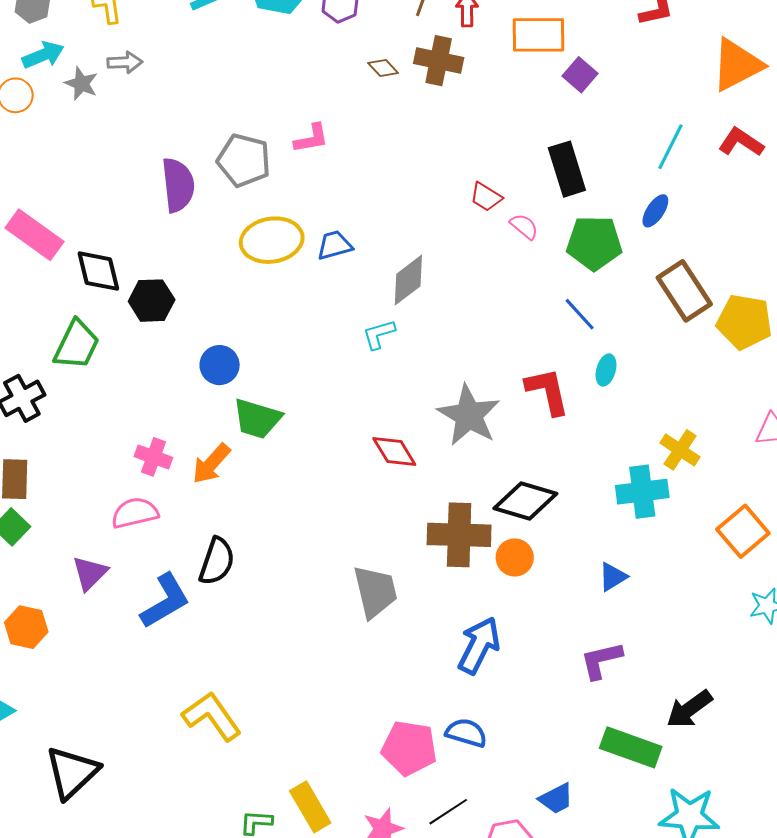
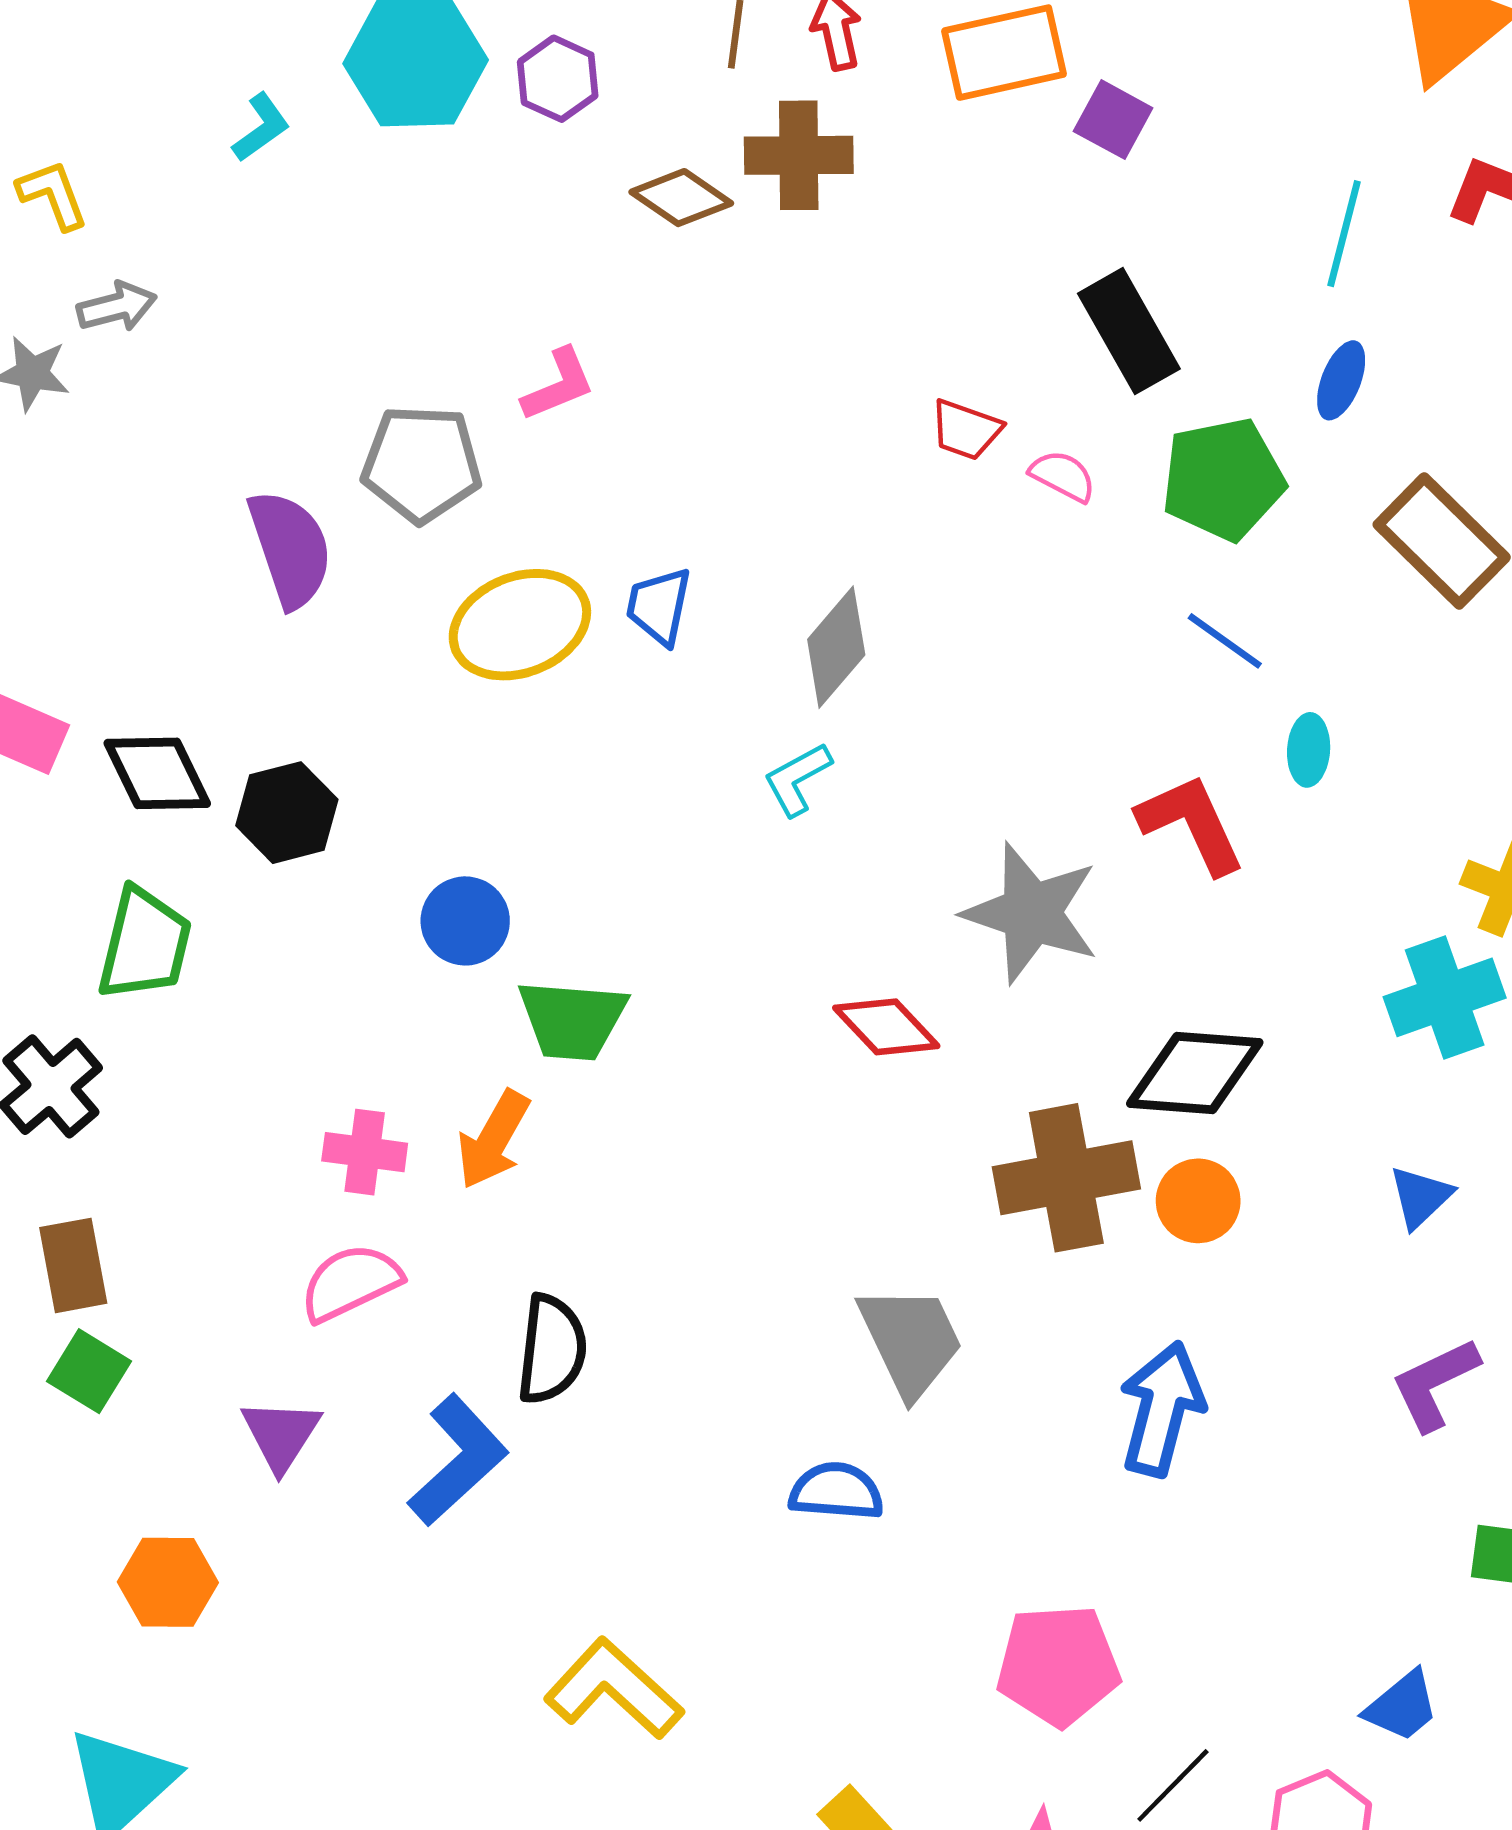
brown diamond: (383, 68) -> (681, 198), size x1.4
blue trapezoid: (334, 245) -> (659, 606), turned -51
blue semicircle: (466, 733) -> (836, 1491), moved

